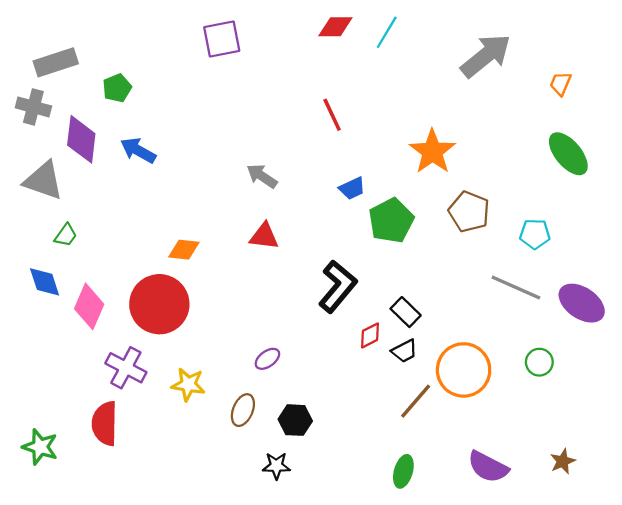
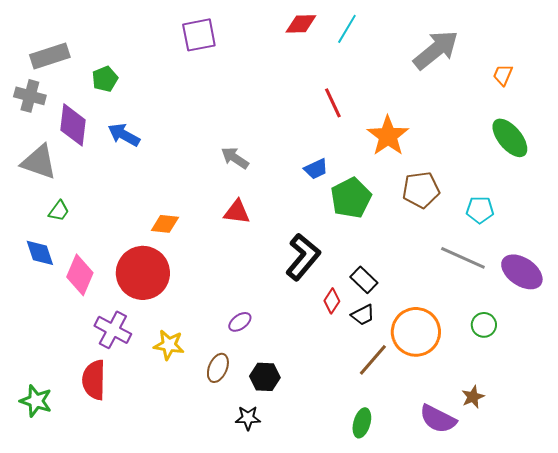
red line: (332, 115) -> (333, 103), moved
brown pentagon: (469, 212) -> (421, 190), turned -30
red diamond: (370, 335) -> (332, 301), turned -30
brown star: (563, 461) -> (473, 397), moved

